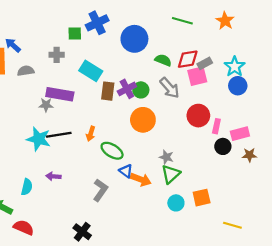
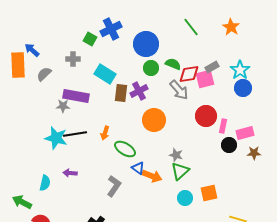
green line: (182, 21) -> (191, 27), turned 36
green square: (75, 34) -> (90, 39), turned 32
red diamond: (188, 59) -> (189, 74), moved
gray semicircle: (26, 71) -> (44, 74), turned -35
green circle: (141, 90) -> (151, 68), moved

